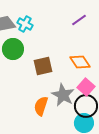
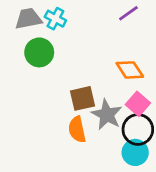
brown square: (43, 66) -> (82, 98), moved
orange semicircle: (41, 106) -> (77, 129), turned -30

